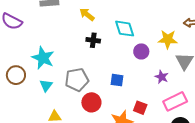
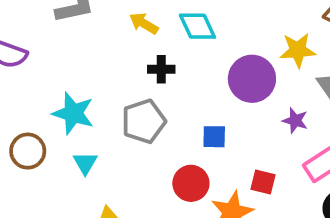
cyan diamond: (125, 29) -> (197, 26), moved
purple circle: (141, 51) -> (252, 79), size x1.6
gray pentagon: (77, 80) -> (144, 121), moved
red circle: (91, 102) -> (191, 183), moved

